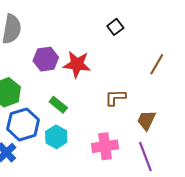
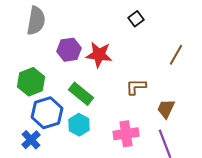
green rectangle: (58, 105) -> (81, 94), size x1.4

